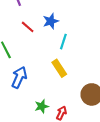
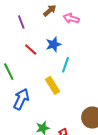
yellow rectangle: (59, 68) -> (53, 85), moved

